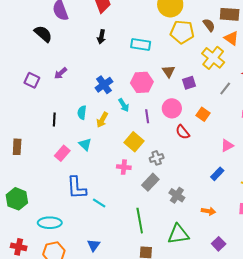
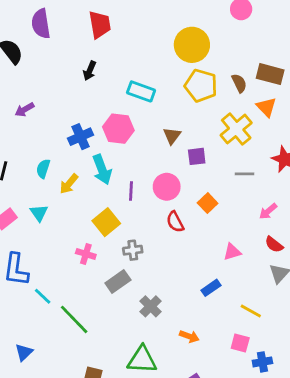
pink hexagon: (142, 82) -> (118, 129), moved
gray line: (225, 89) -> (244, 174), turned 40
cyan arrow: (124, 105) -> (102, 170), size x1.5
green line: (140, 221) -> (74, 319), moved, turned -45

